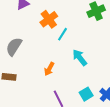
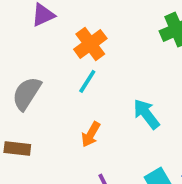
cyan line: (63, 34) -> (87, 81), moved

